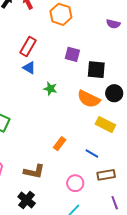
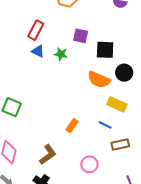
green star: (50, 89) -> (61, 54), moved
blue line: (92, 154) -> (105, 125), moved
brown L-shape: (34, 172) -> (48, 155), turned -45
brown rectangle: (106, 175) -> (120, 145), moved

